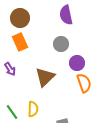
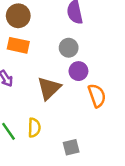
orange rectangle: (20, 42) -> (18, 45), turned -54
purple circle: (77, 63) -> (78, 71), moved

